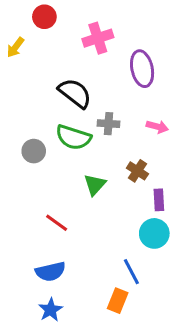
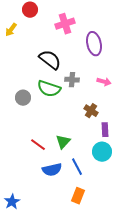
green triangle: (95, 185) -> (63, 142), moved
blue semicircle: (51, 272) -> (52, 170), moved
blue line: (131, 272) -> (77, 167), moved
blue star: (51, 310) -> (12, 202), moved

